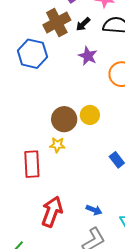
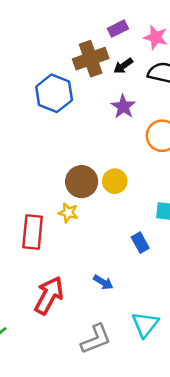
blue arrow: (94, 210) -> (103, 282), moved

